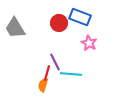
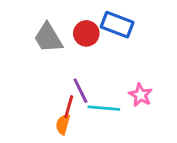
gray trapezoid: (15, 28) -> (48, 38), moved
pink star: (89, 43) -> (141, 95), moved

